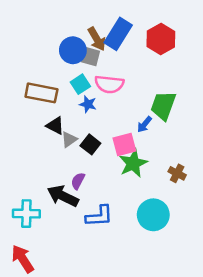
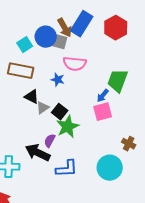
cyan square: (80, 84) -> (25, 45), moved
pink square: (124, 144) -> (103, 112), moved
green star: (133, 163) -> (68, 127), moved
brown cross: (177, 173) -> (129, 144), moved

